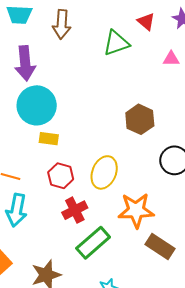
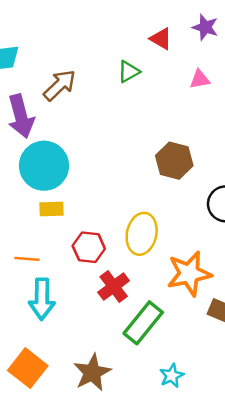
brown arrow: (62, 24) -> (60, 85), moved, turned -128
green triangle: (116, 43) -> (129, 72), size x0.7
yellow rectangle: (49, 139) -> (52, 209), moved

